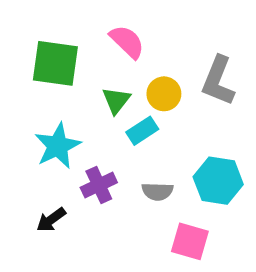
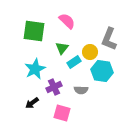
yellow circle: (164, 94) -> (90, 52), moved
cyan hexagon: (218, 181) -> (102, 71), moved
pink square: (190, 241) -> (62, 113), moved

